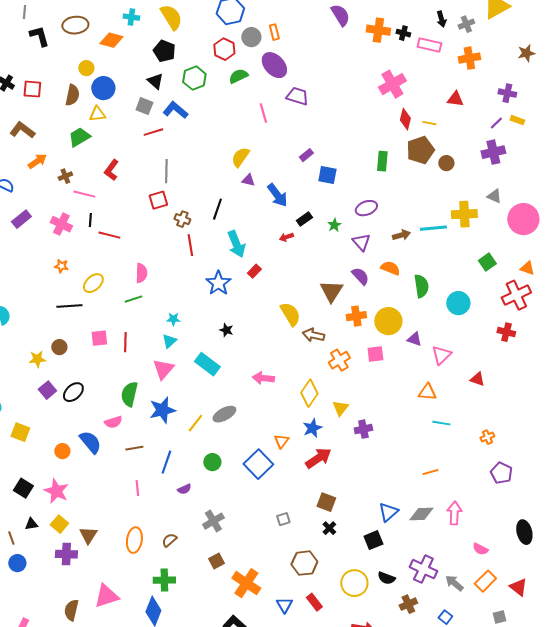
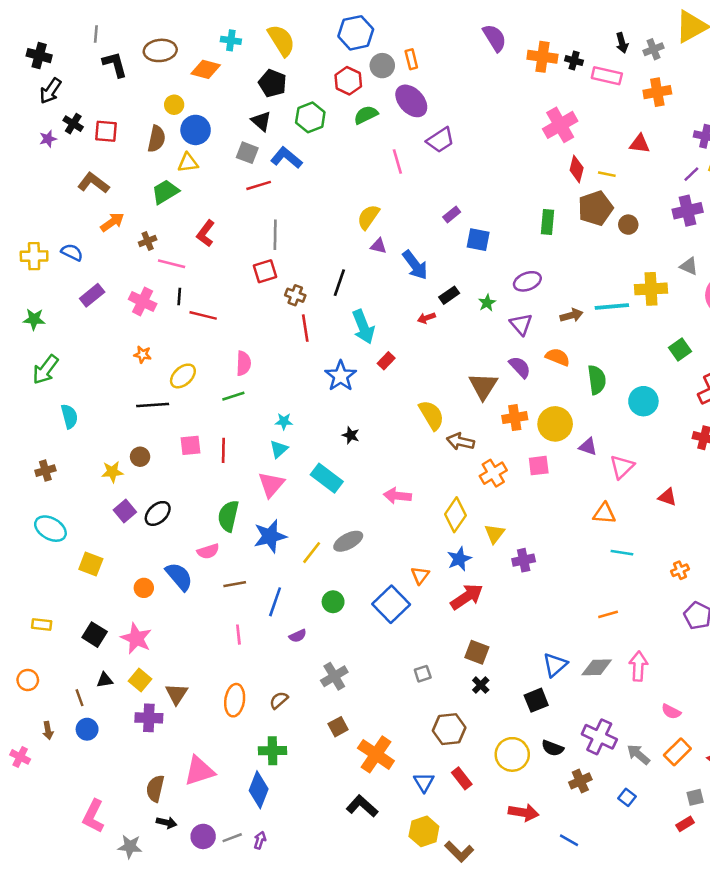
purple trapezoid: (297, 96) -> (440, 140), turned 130

